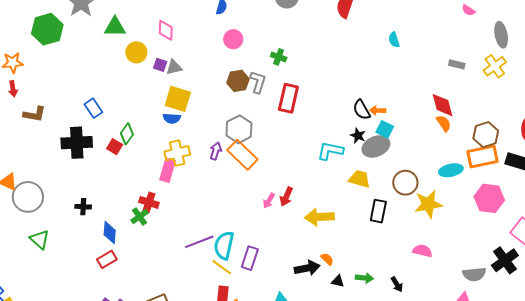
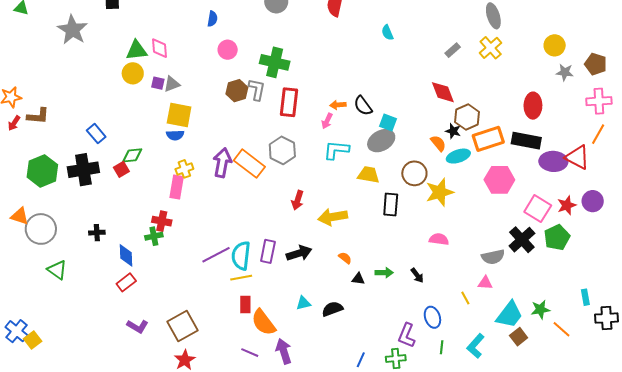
green triangle: (115, 27) -> (137, 50), moved
green hexagon: (47, 29) -> (42, 171), moved
green cross: (279, 57) -> (275, 62), size x1.8
gray rectangle: (457, 64) -> (453, 50), turned -49
red arrow: (13, 89) -> (14, 123), turned 49
orange arrow: (378, 110) -> (338, 105), moved
brown L-shape: (34, 114) -> (38, 116), moved
orange semicircle: (444, 123) -> (438, 143), moved
gray hexagon: (239, 129) -> (282, 150), moved
green diamond: (127, 134) -> (132, 155), turned 55
brown hexagon: (486, 135) -> (467, 117), moved
black star: (358, 136) -> (453, 131), moved
red square: (115, 147) -> (121, 169), turned 35
purple arrow: (216, 151) -> (222, 163), size x1.6
yellow cross: (177, 153) -> (184, 169), size x0.7
pink arrow: (269, 201) -> (327, 121), moved
green cross: (139, 217) -> (154, 236), turned 30
purple rectangle: (250, 258) -> (268, 251), moved
yellow line: (222, 267) -> (241, 278), turned -40
black arrow: (307, 268) -> (299, 253), moved

